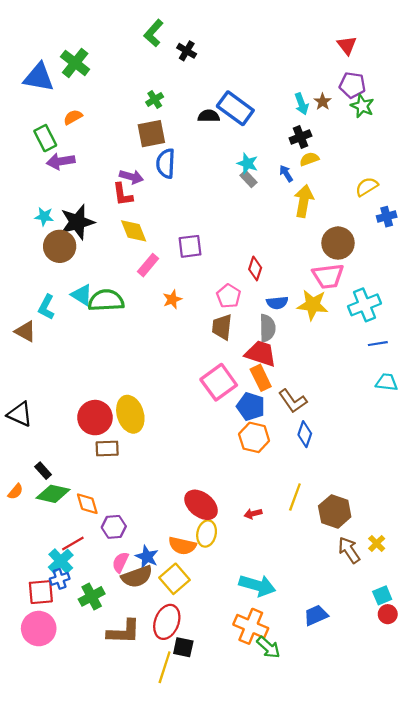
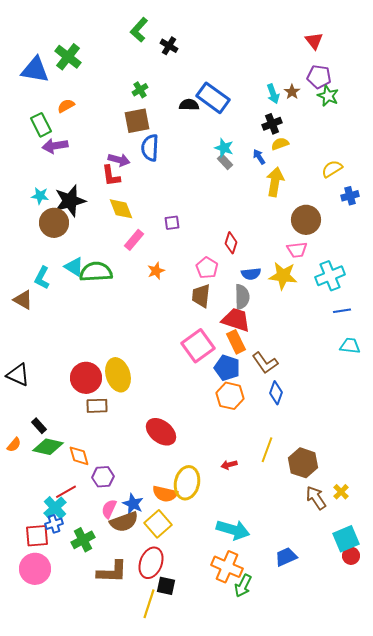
purple square: (190, 246) -> (172, 223), size x0.7
pink trapezoid: (328, 276) -> (297, 250), size x0.7
red ellipse: (201, 505) -> (161, 432), moved
yellow ellipse: (207, 534) -> (187, 483), size x1.4
cyan square: (382, 595) -> (346, 539), size x1.5
green arrow: (268, 647) -> (243, 586), turned 75

